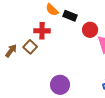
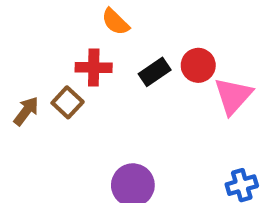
black rectangle: (70, 16) -> (155, 72), moved, turned -56

